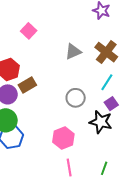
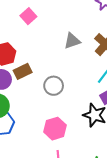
gray circle: (76, 98) -> (54, 86), moved

